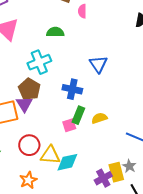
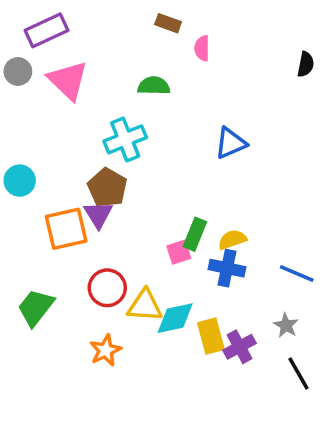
blue triangle: (98, 64) -> (231, 143), turned 42
blue cross: (72, 89) -> (227, 268), moved
yellow rectangle: (116, 172) -> (211, 336), moved

